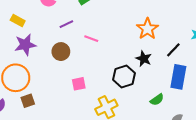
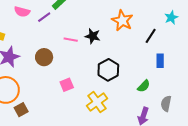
purple line: (66, 24) -> (44, 17), moved
black star: (144, 59) -> (93, 36), moved
blue rectangle: (178, 77) -> (160, 61), size x0.6

